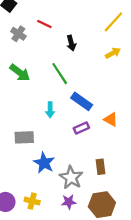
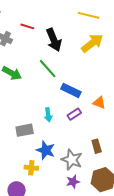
yellow line: (113, 22) -> (88, 15), turned 70
black arrow: (71, 43) -> (54, 40), size x1.6
yellow arrow: (113, 53) -> (92, 43), size x1.6
cyan arrow: (50, 110) -> (48, 115), moved
yellow cross: (32, 201) -> (31, 168), moved

